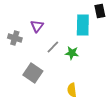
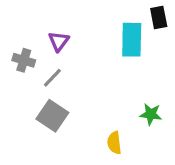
gray line: (53, 47) -> (52, 78), moved
green star: (72, 53) -> (151, 114), moved

